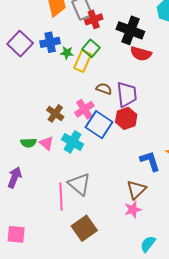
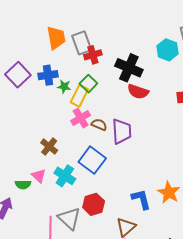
pink cross: (84, 109) -> (81, 118), moved
red hexagon: (126, 118) -> (94, 204), moved
green semicircle: (28, 143) -> (23, 185), moved

